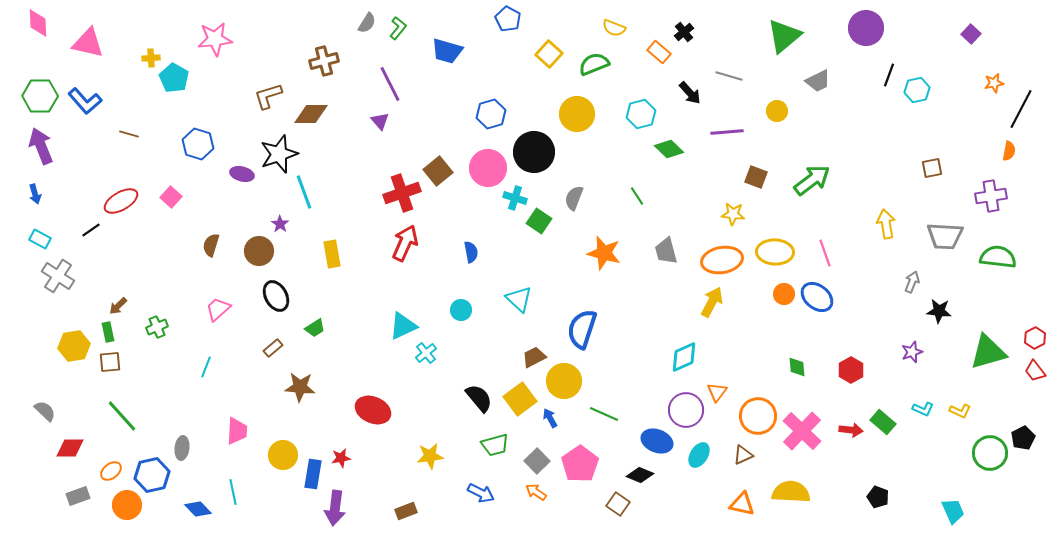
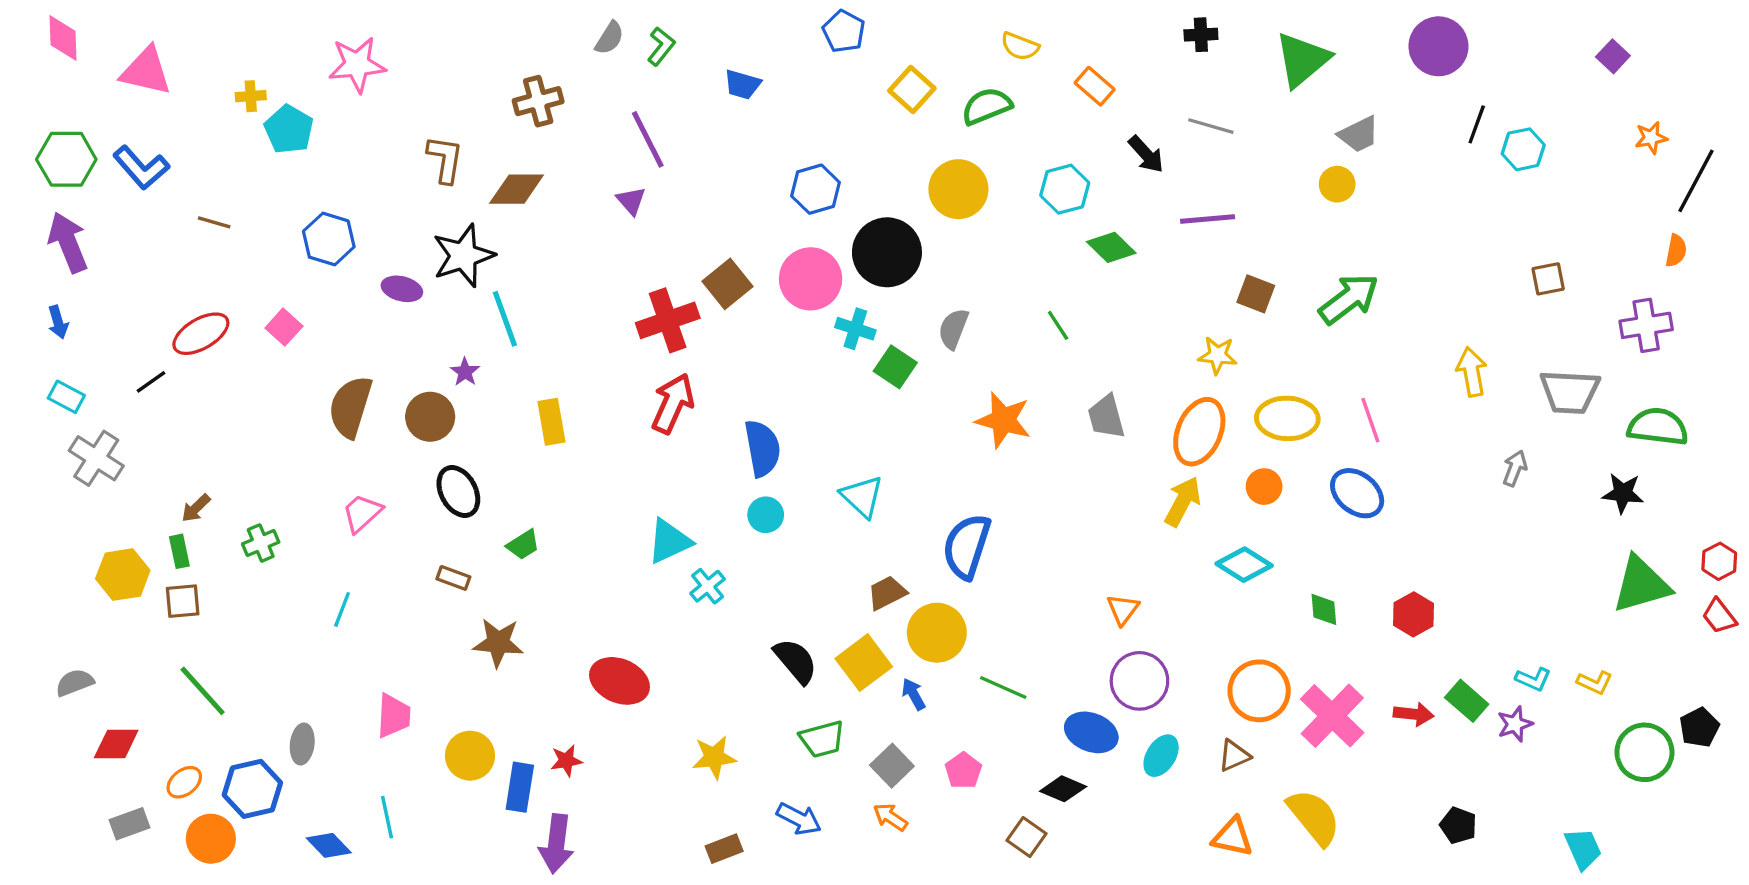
black cross: (684, 32) -> (1201, 35), moved, turned 36
blue trapezoid: (447, 51) -> (742, 85), size x0.7
brown L-shape: (268, 96) -> (445, 159), turned 116
yellow circle: (777, 111) -> (1337, 184), moved
brown semicircle: (211, 245) -> (350, 407), size x1.6
blue semicircle: (471, 252) -> (762, 448), moved, size x1.6
orange ellipse: (722, 260) -> (1199, 432), turned -57
orange circle: (784, 294) -> (1264, 487), moved
black star: (939, 311) -> (1623, 493), moved
brown rectangle: (273, 348) -> (453, 578), turned 60
purple star: (912, 352) -> (1515, 724), moved
cyan diamond: (684, 357) -> (1244, 565), moved, turned 56
orange triangle: (717, 392) -> (1123, 609), moved
gray semicircle: (45, 411) -> (75, 683), turned -65
pink pentagon: (580, 464) -> (963, 771), size x0.6
yellow semicircle: (791, 492) -> (1314, 817), turned 48
brown rectangle: (406, 511) -> (724, 849), moved

